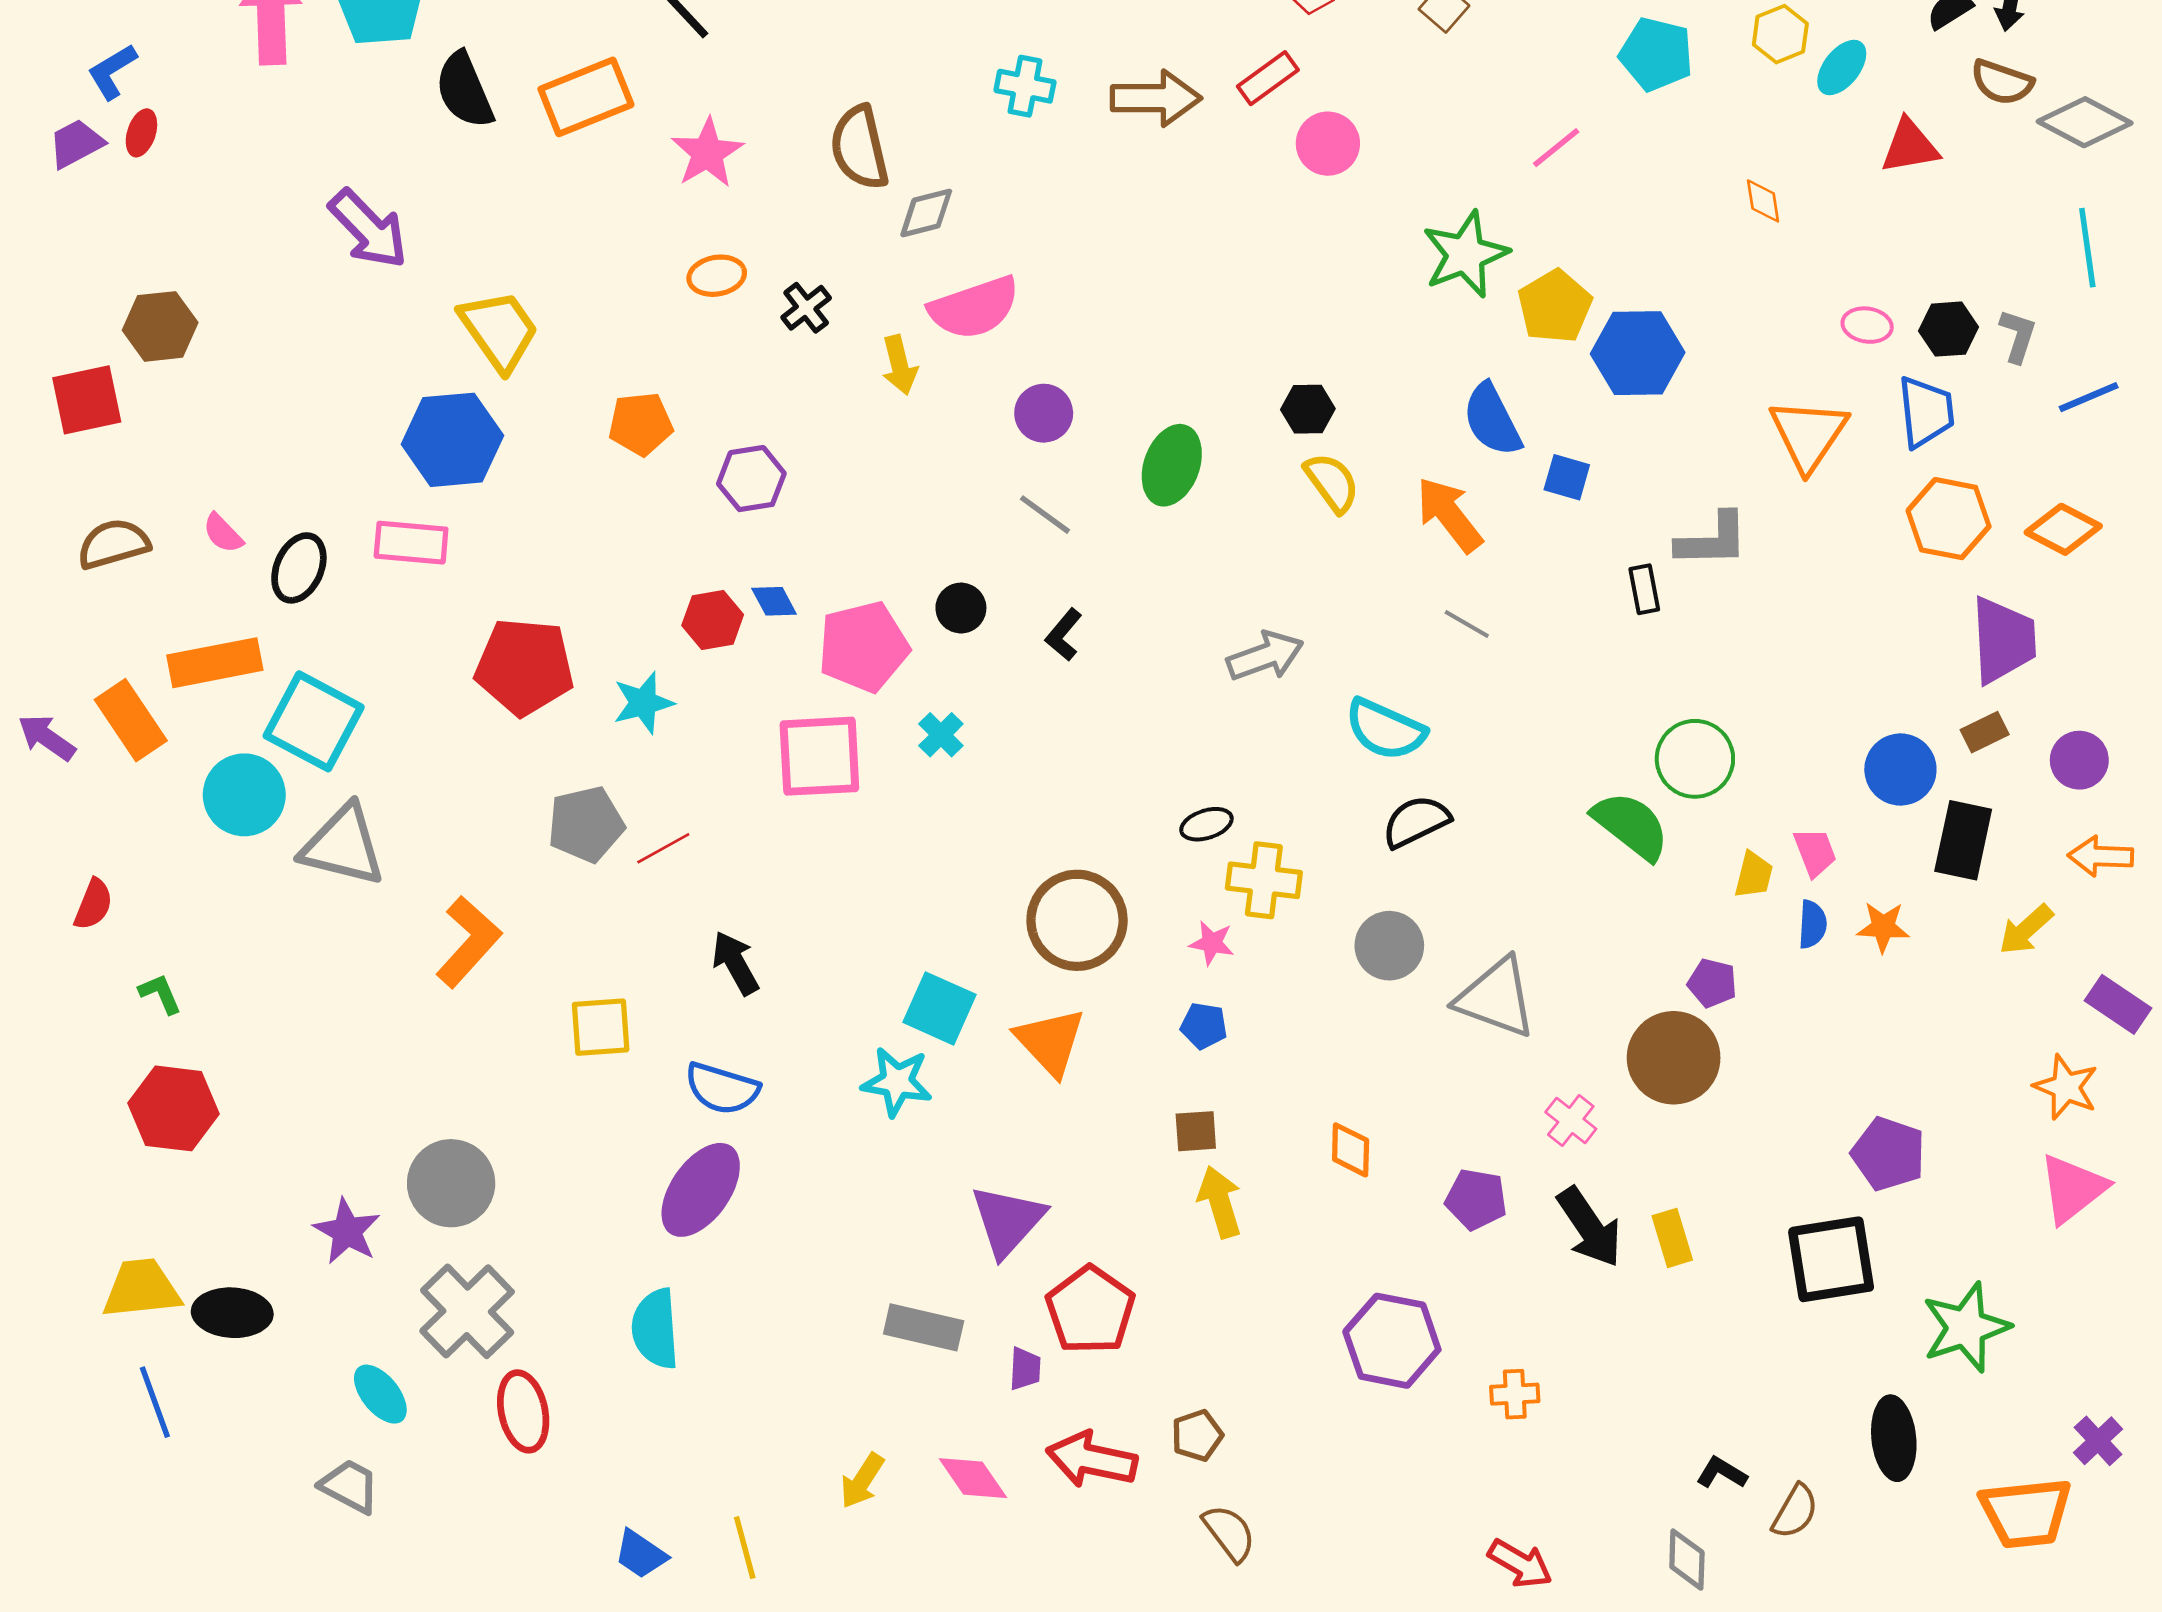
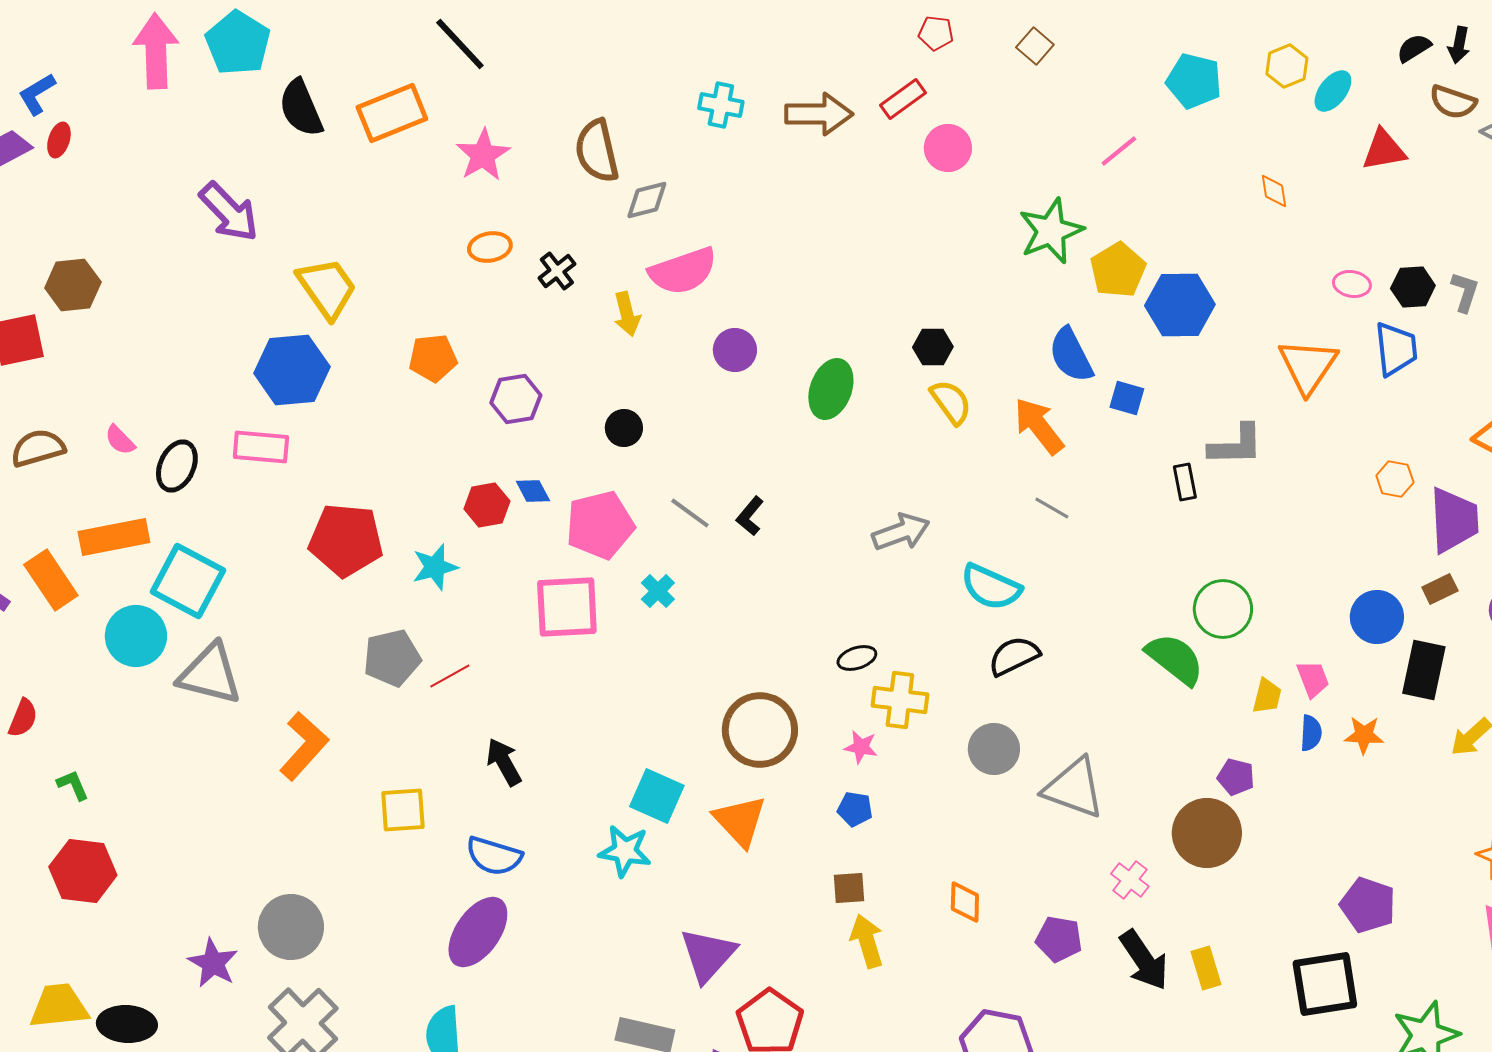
gray line: (1045, 515) -> (690, 513), moved
orange hexagon: (1949, 519) -> (1395, 479), moved, size x0.6
black circle: (961, 608) -> (624, 428), moved

